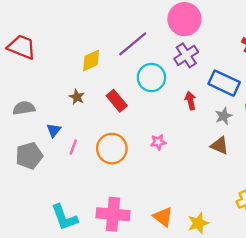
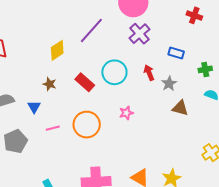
cyan circle: (151, 78) -> (114, 72), moved
blue rectangle: (224, 83) -> (176, 53), size x0.6
gray star: (224, 116) -> (169, 84), moved
blue triangle: (54, 130) -> (34, 107), moved
pink line: (73, 147) -> (53, 128), turned 64

